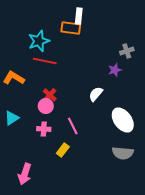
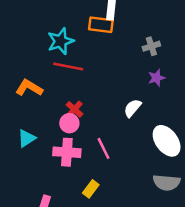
gray cross: (127, 51) -> (151, 46), moved
pink cross: (44, 129) -> (67, 152), size x1.5
yellow rectangle: (63, 150) -> (91, 189), moved

